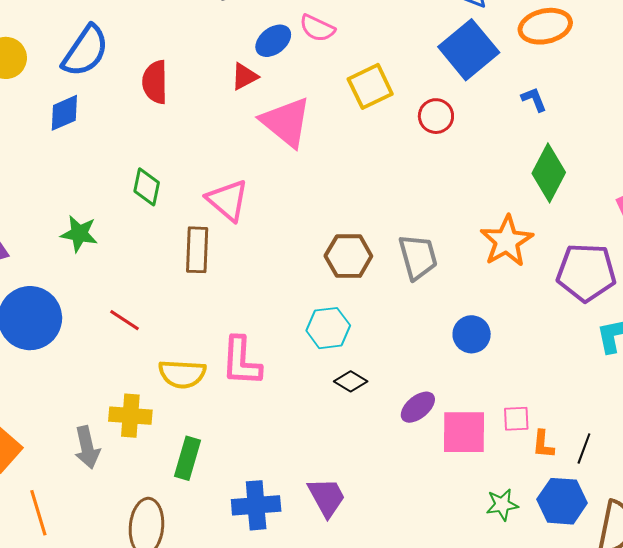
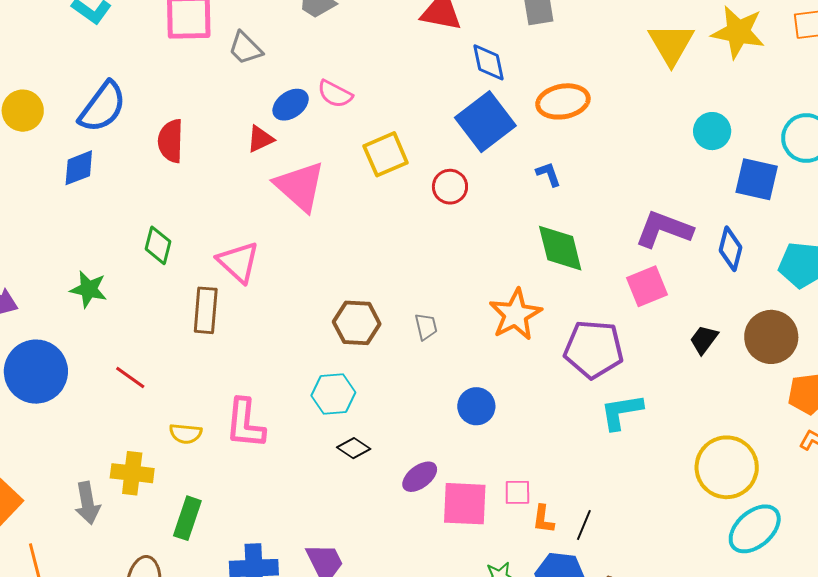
green diamond: (549, 173) -> (560, 248), turned -44
gray trapezoid: (418, 257) -> (426, 327), size x0.6
yellow semicircle: (182, 374) -> (186, 434), size x0.7

